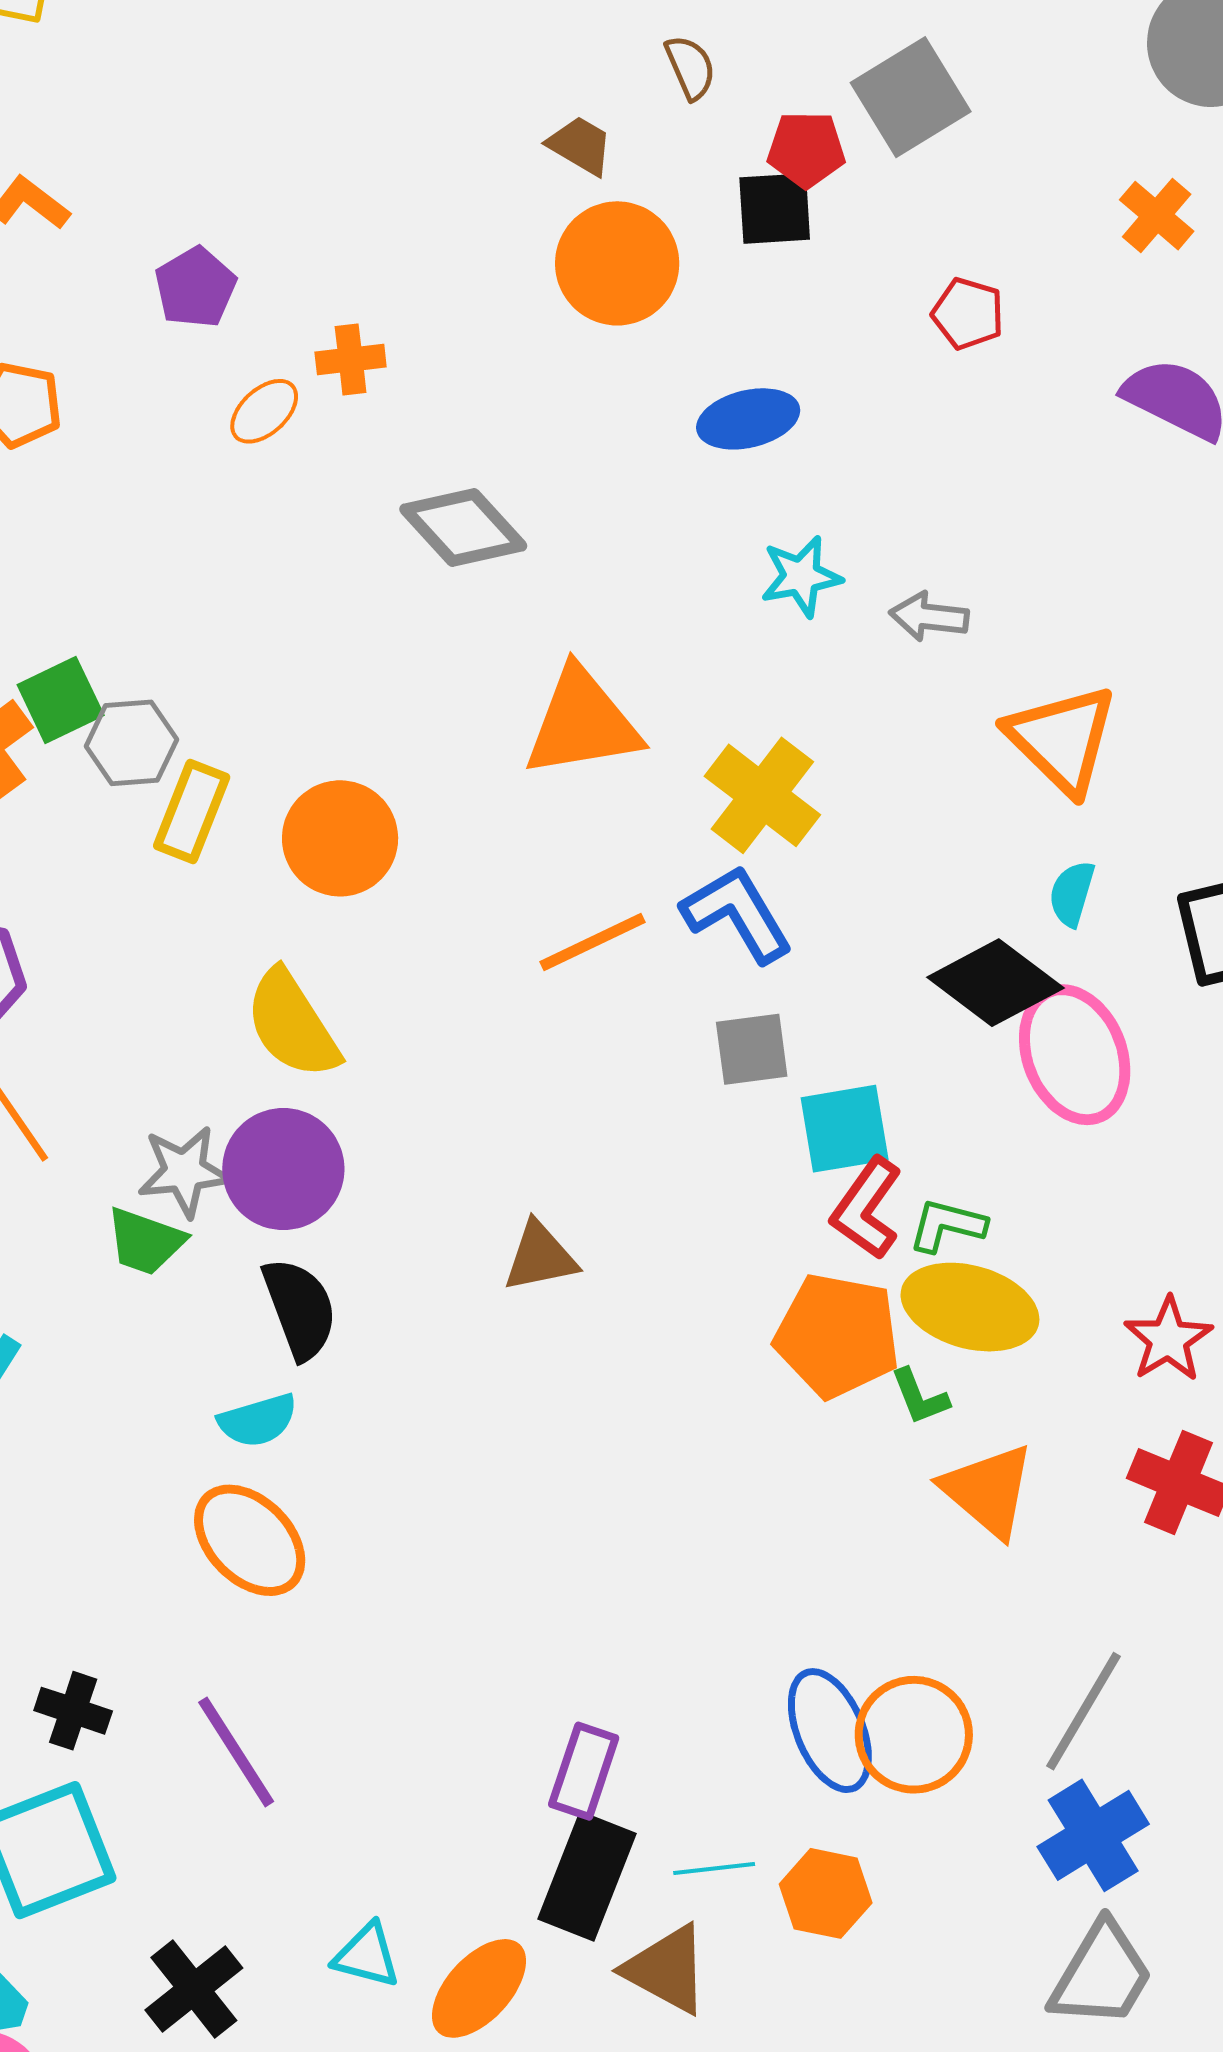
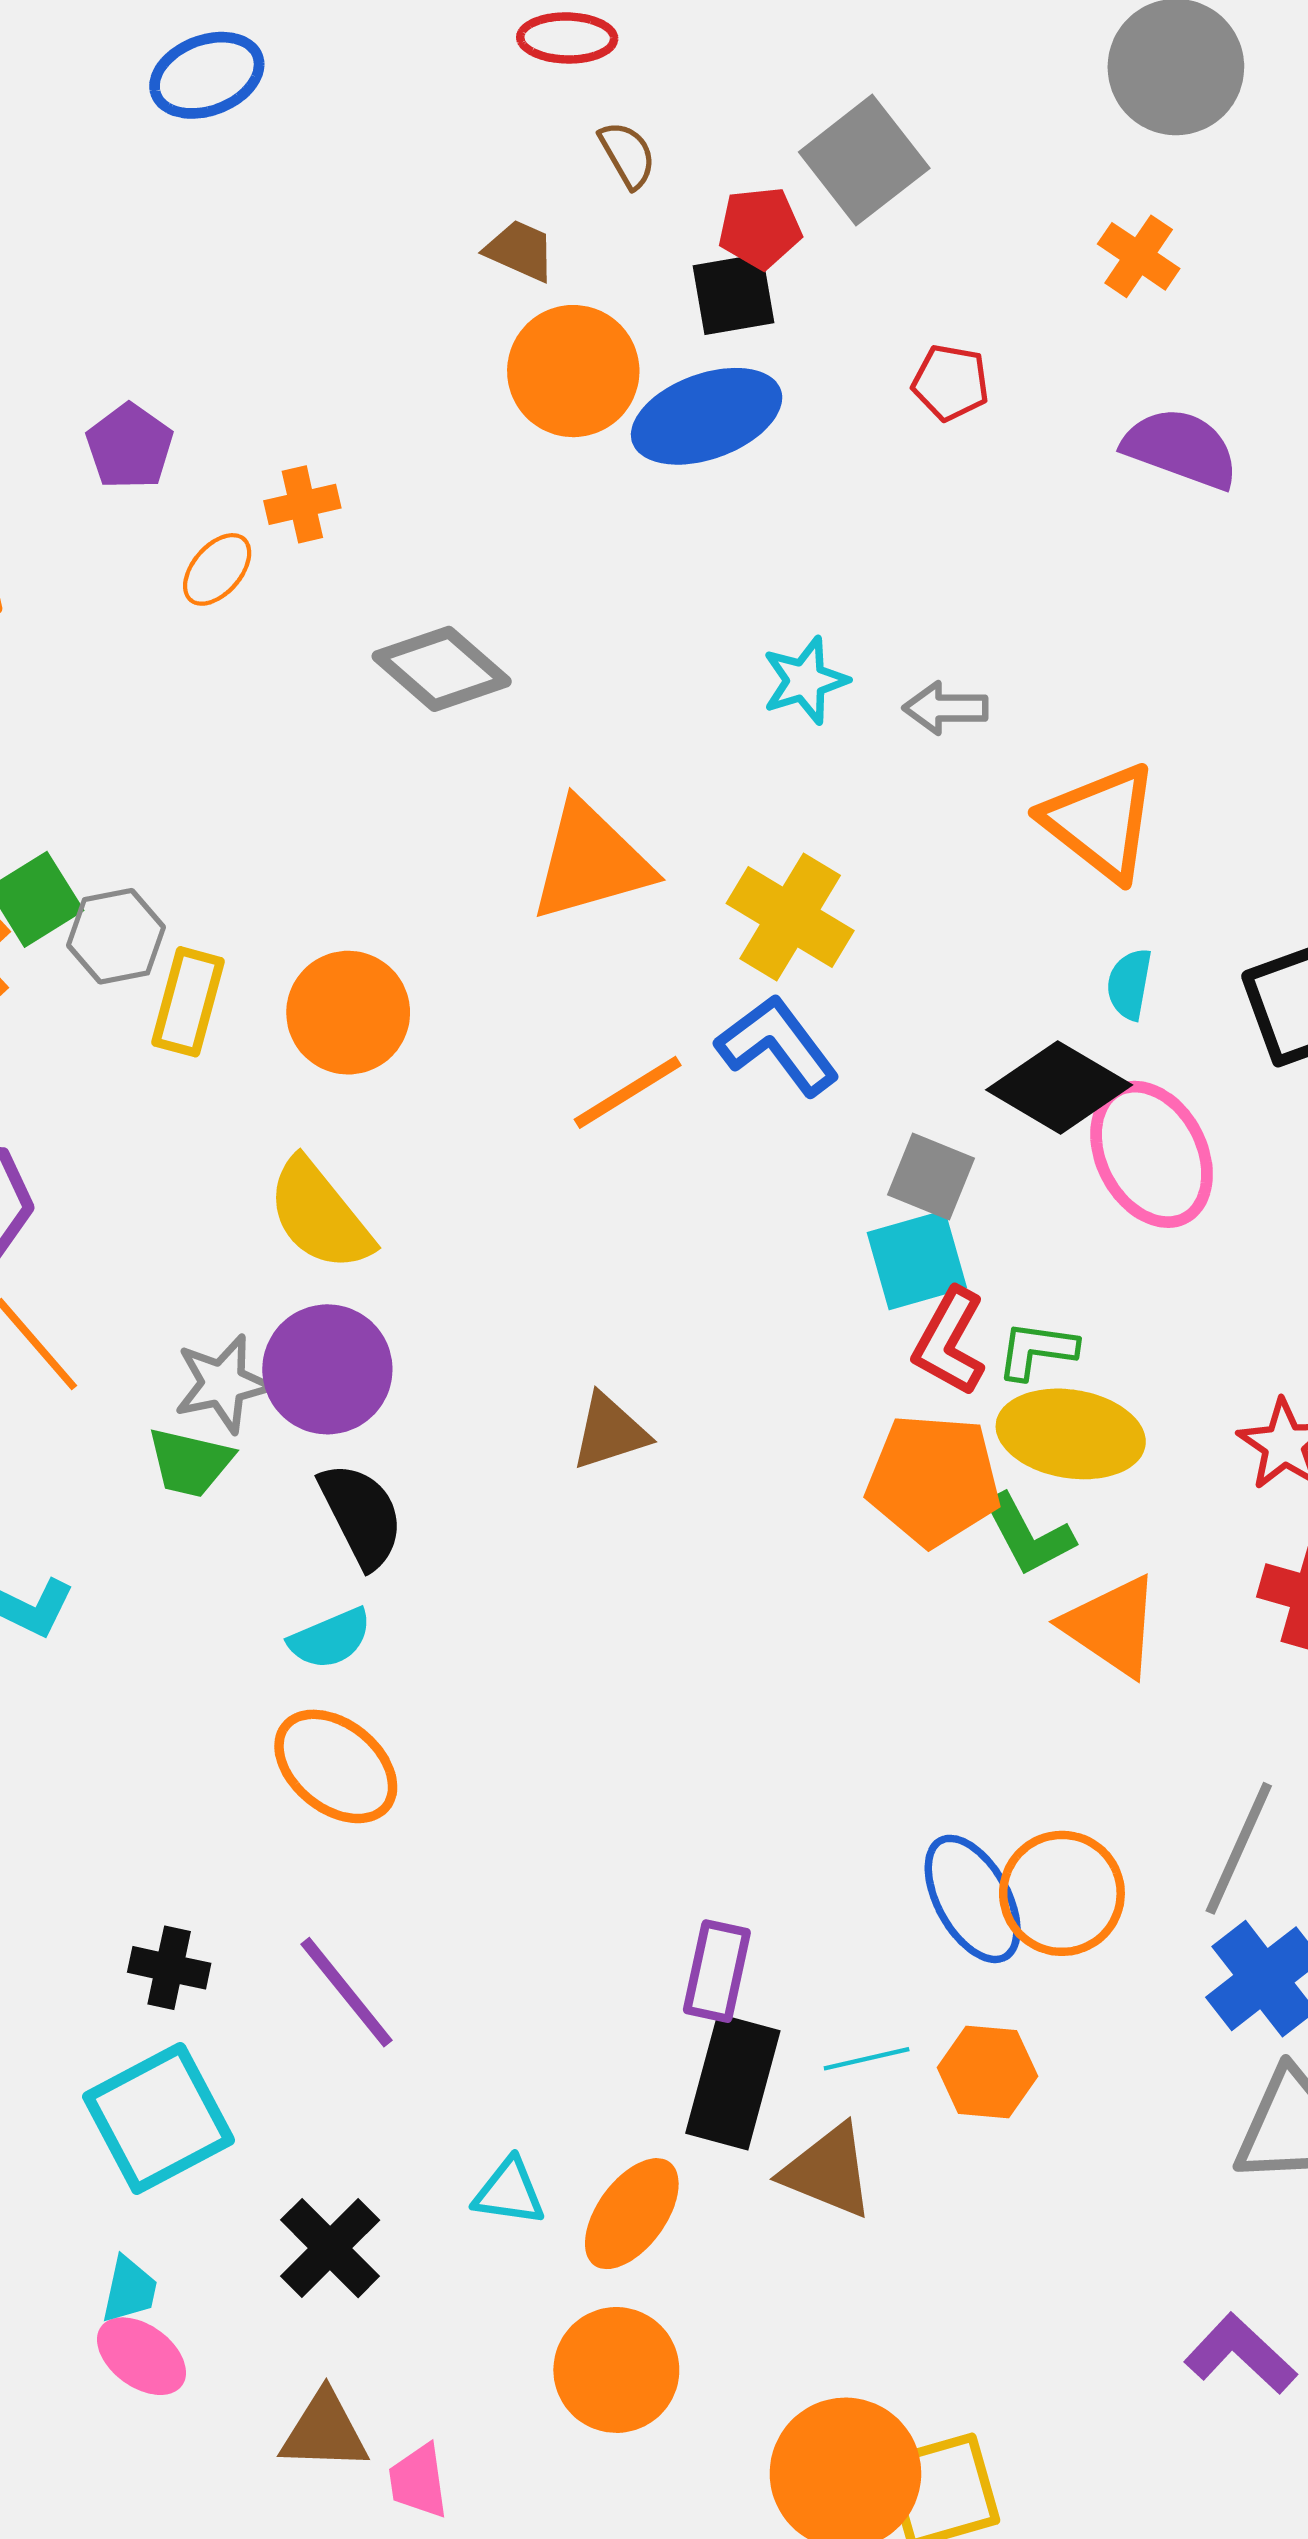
blue ellipse: (748, 419) -> (707, 416), moved, size x1.4
gray square: (752, 1049) -> (931, 1176), moved, turned 36
green L-shape: (920, 1397) -> (1028, 1535), size x1.4

